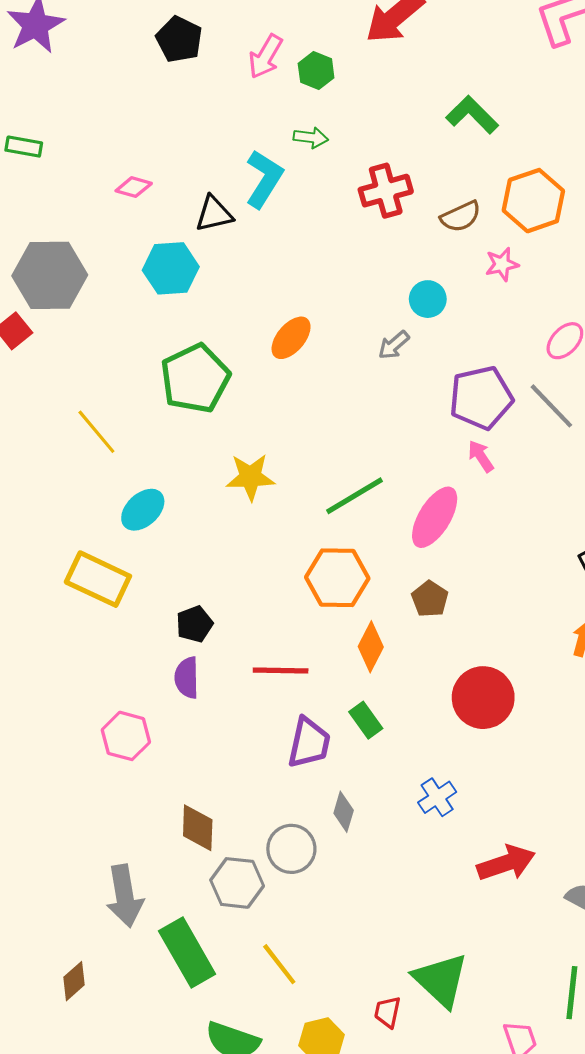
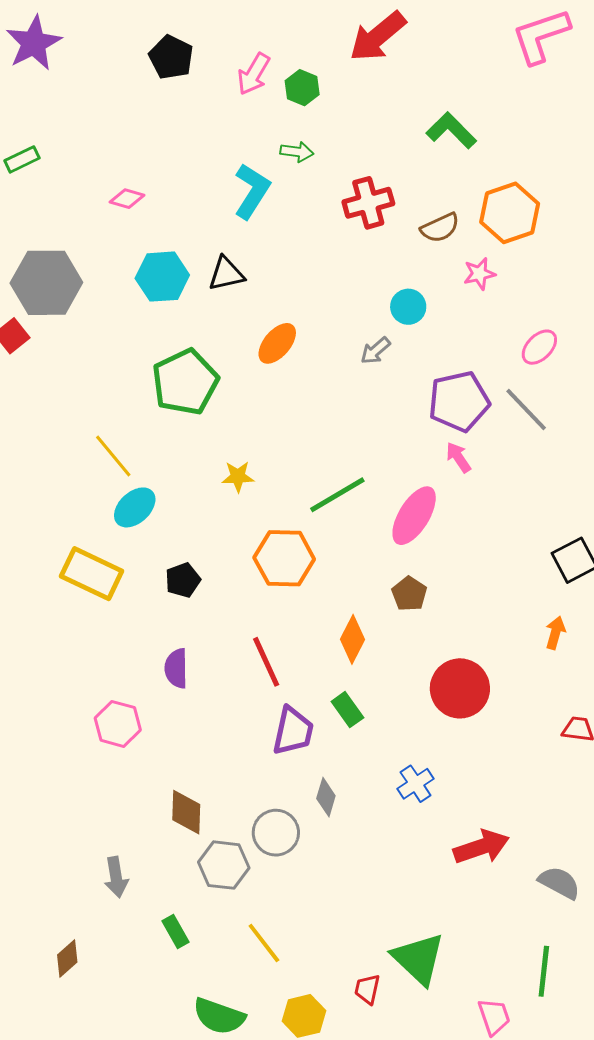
green rectangle: (24, 147) -> (22, 159), turned -36
black triangle: (214, 214) -> (226, 274), moved
yellow line: (96, 432) -> (113, 456), moved
yellow star: (250, 477) -> (238, 477), size x0.7
orange hexagon: (337, 578) -> (284, 558), moved
black pentagon: (194, 624) -> (183, 580), moved
red line: (281, 670) -> (266, 662), turned 64
gray arrow: (125, 896) -> (116, 877), size x0.7
green rectangle: (187, 952) -> (176, 931), size x0.5

